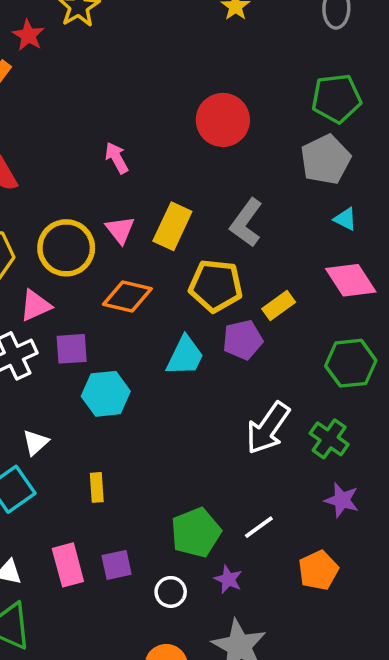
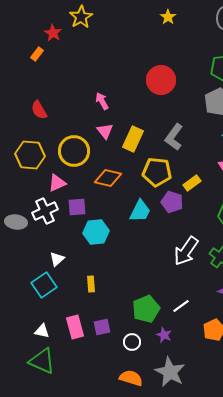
pink triangle: (120, 230) -> (105, 131), moved
purple pentagon: (243, 340) -> (172, 202), turned 30

